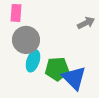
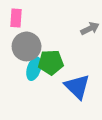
green pentagon: (57, 69) -> (51, 62), moved

